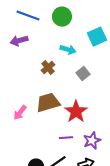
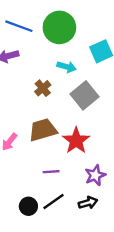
green circle: (62, 17) -> (59, 27), size x1.4
gray square: (83, 74) -> (84, 95), size x1.6
purple line: (66, 138) -> (51, 172), moved

